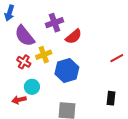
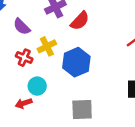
purple semicircle: (25, 36) -> (22, 27), size x0.7

